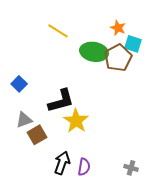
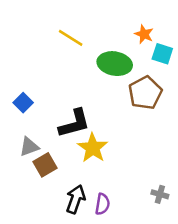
brown pentagon: (118, 58) -> (145, 93), moved
gray cross: (131, 168) -> (160, 194), moved

